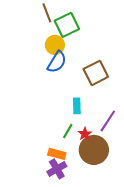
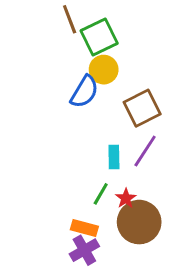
yellow circle: (55, 45) -> (104, 70), moved
purple line: (108, 121) -> (145, 151), moved

